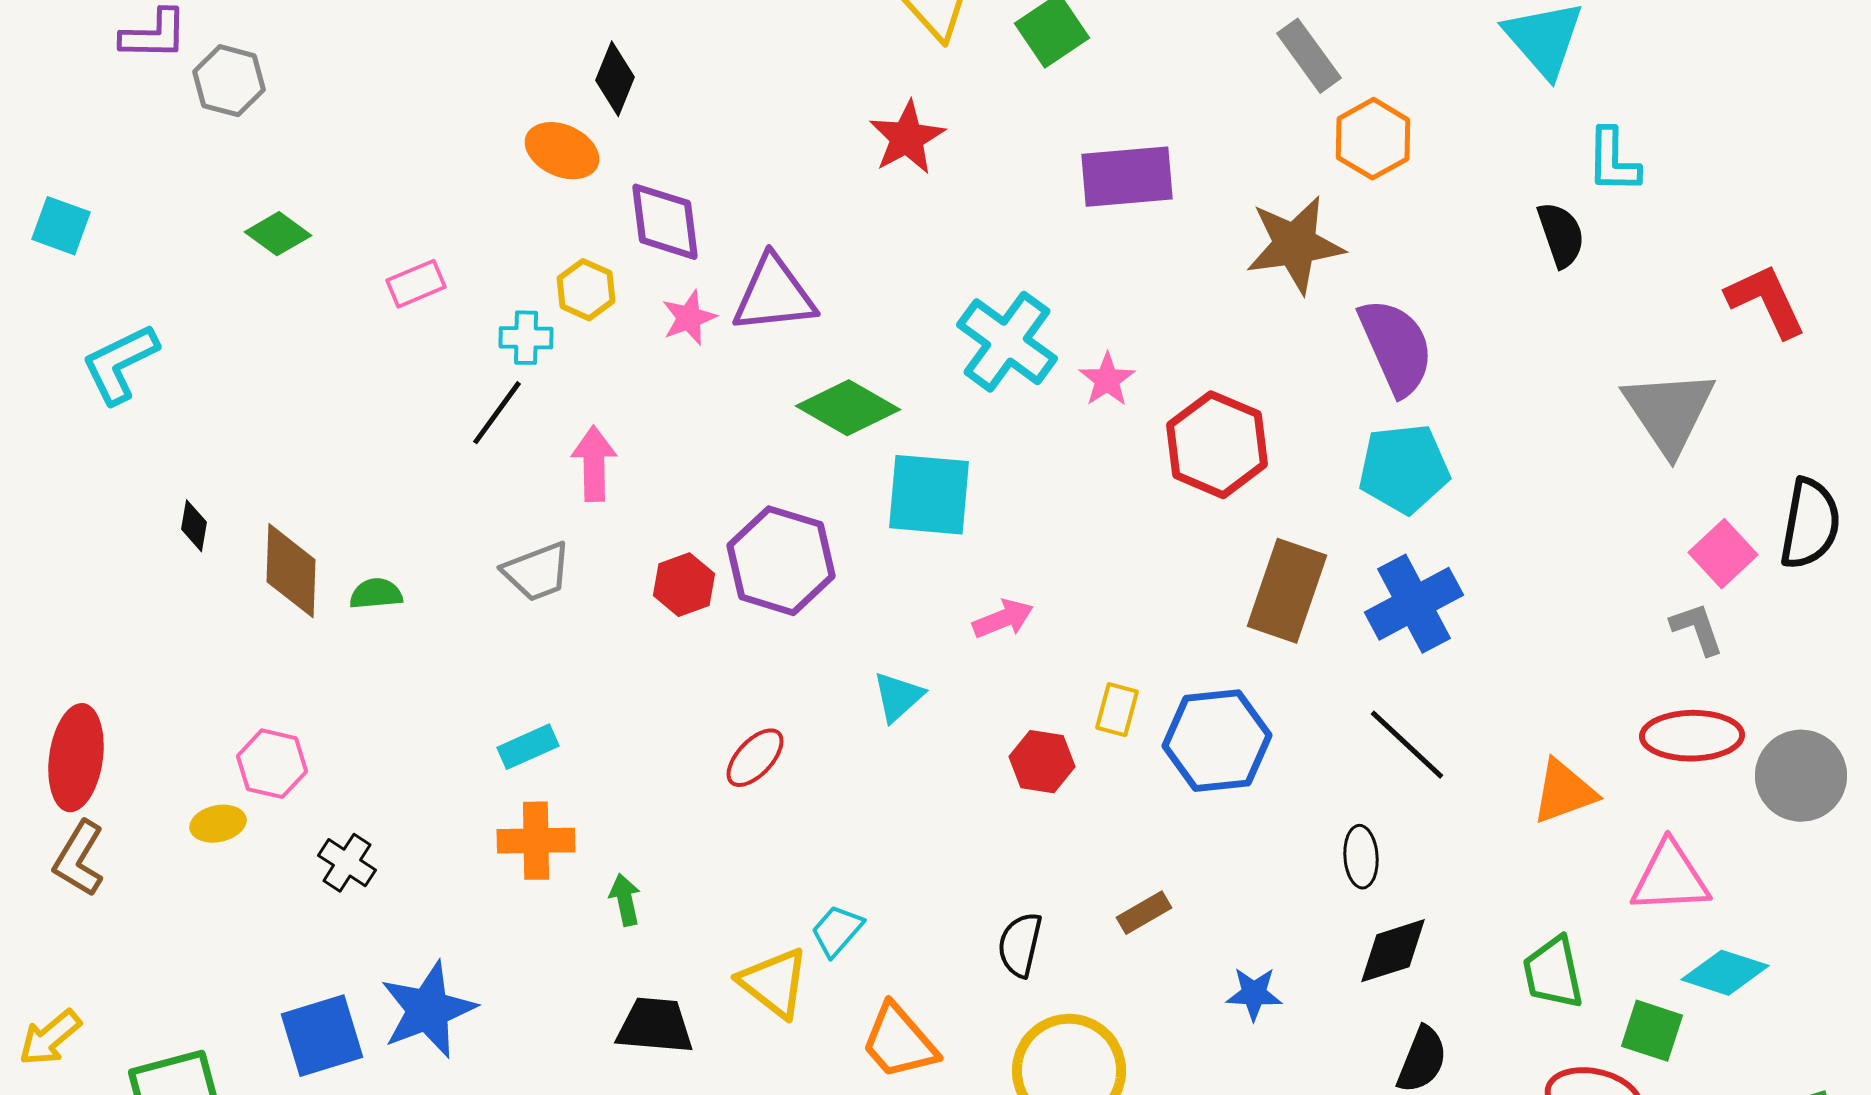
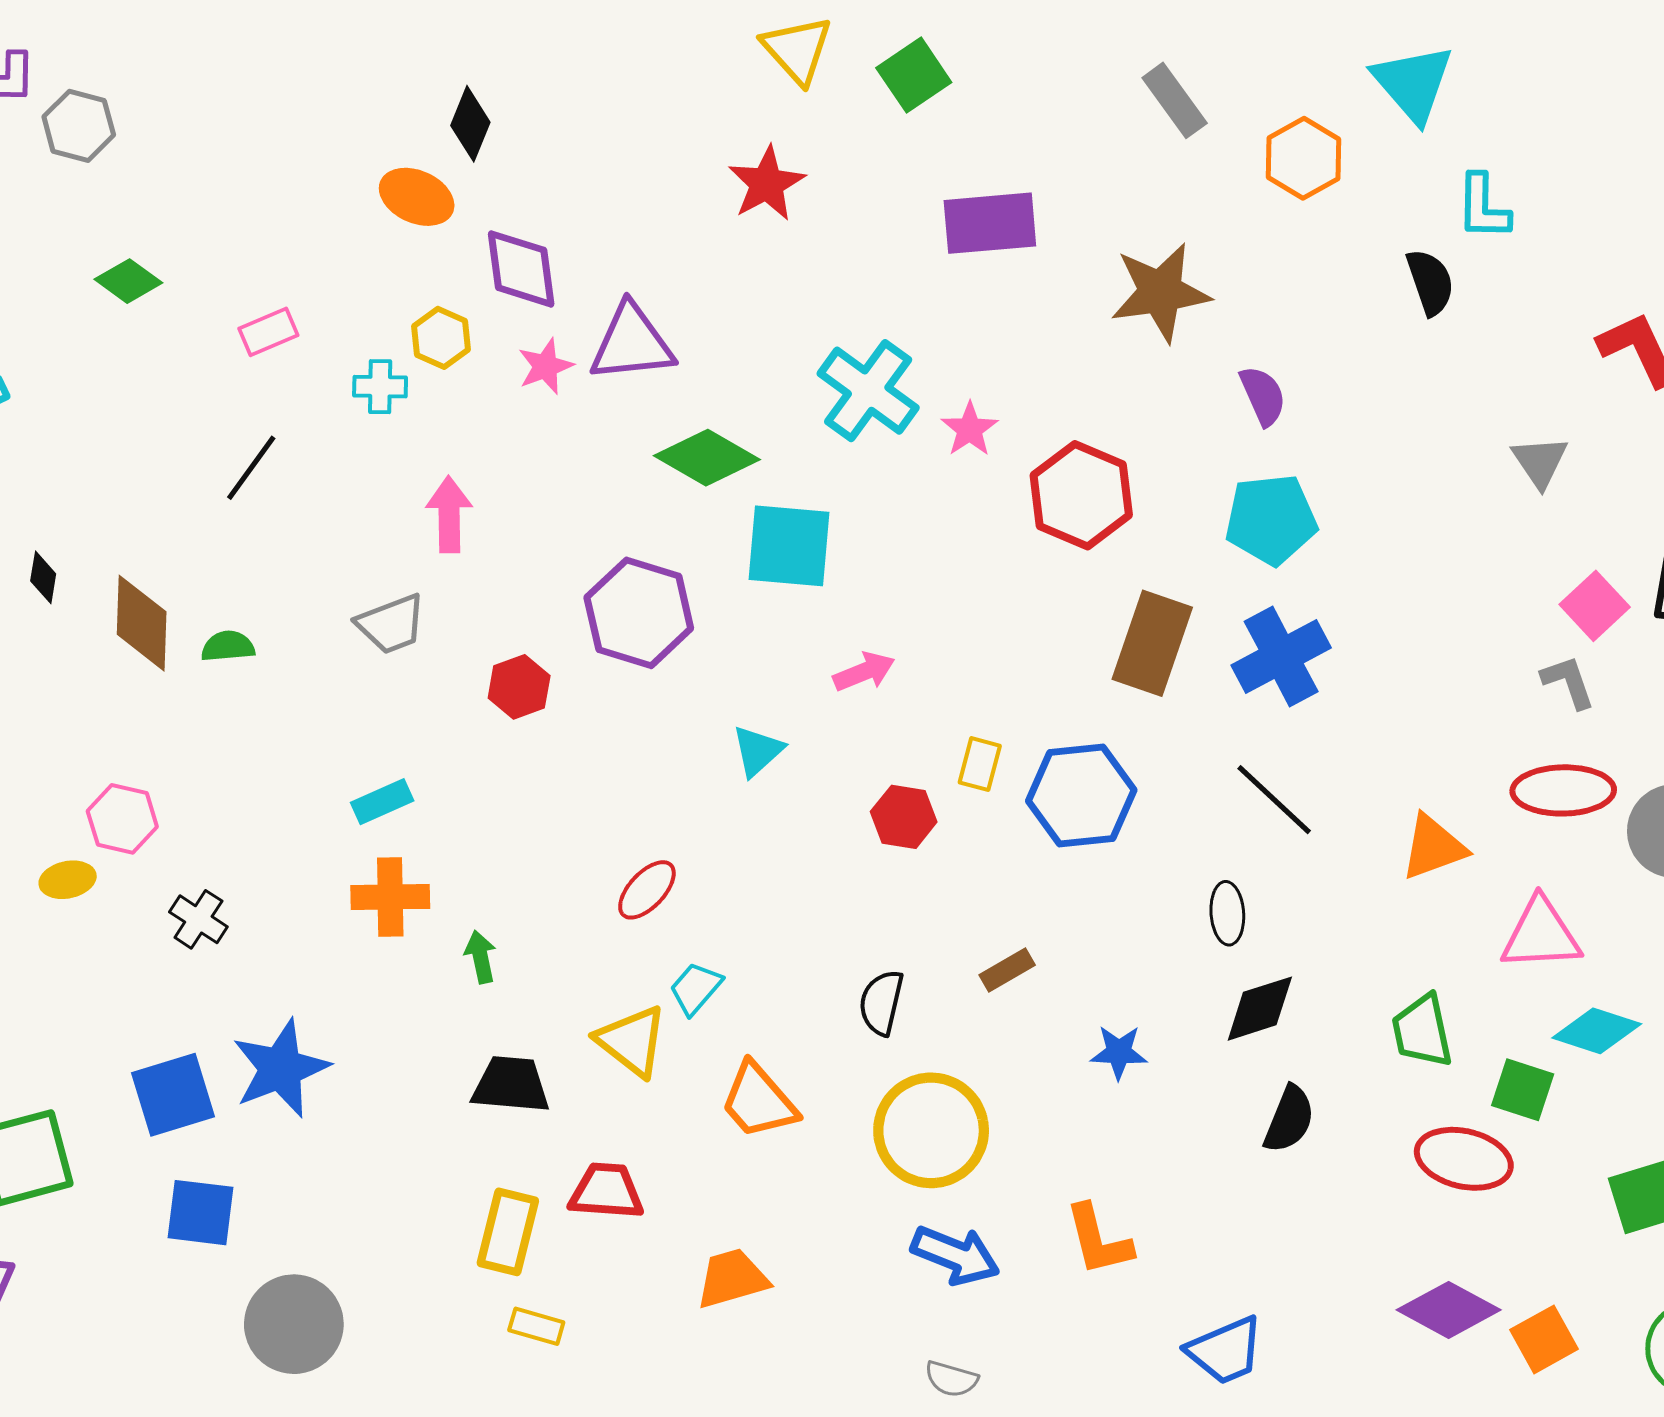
orange hexagon: (1373, 139) -> (1303, 158), moved
purple semicircle: (1396, 347) -> (1263, 396), size x0.6
gray triangle: (1669, 412) -> (1540, 462), size x0.6
black line: (497, 413) -> (251, 468), moved
red hexagon: (684, 585) -> (519, 687), moved
red ellipse: (755, 758) -> (647, 890), moved

